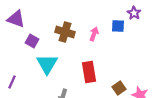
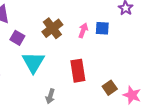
blue square: (118, 26) -> (102, 28), moved
brown cross: (65, 32) -> (52, 28), turned 36

